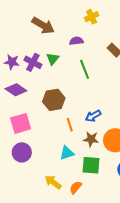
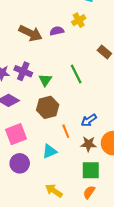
purple semicircle: (76, 41) -> (57, 31), moved
green triangle: (53, 59) -> (45, 80), moved
cyan triangle: (67, 153) -> (50, 151), moved
orange semicircle: (76, 187) -> (89, 192), moved

